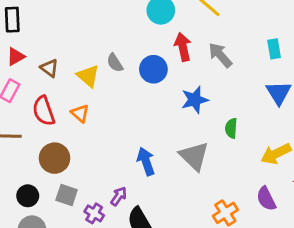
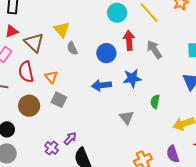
gray semicircle: (115, 63) -> (72, 48), moved
brown triangle: (49, 68) -> (34, 43), size x1.5
yellow triangle: (88, 76) -> (62, 30), moved
gray triangle: (194, 156) -> (127, 117), size x0.7
blue arrow: (146, 161) -> (101, 85), moved, turned -84
gray square: (67, 195) -> (59, 100), moved

